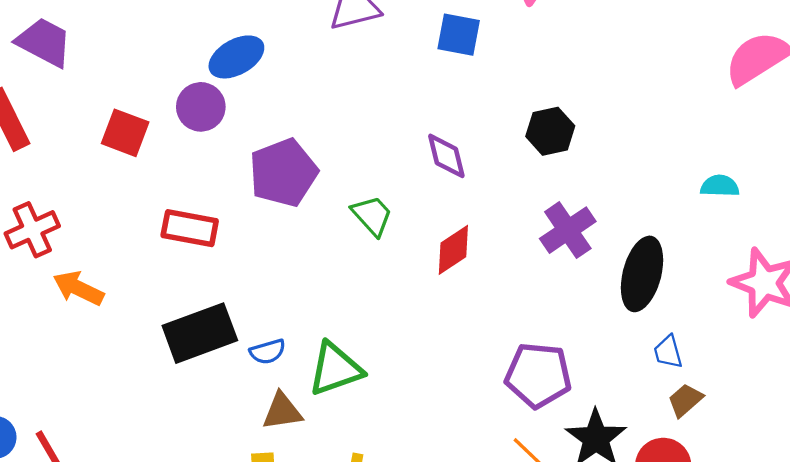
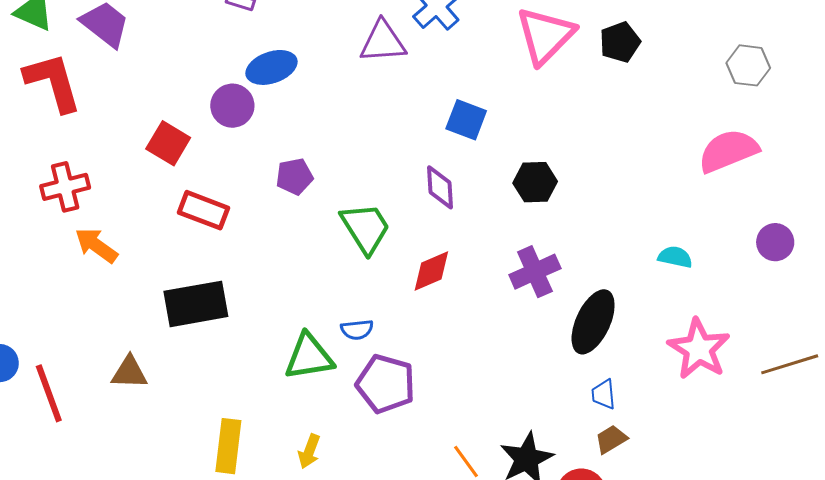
blue square: (459, 35) -> (466, 120), moved
red square: (125, 133) -> (168, 143), moved
purple pentagon: (283, 173) -> (294, 176), size x0.6
green trapezoid: (372, 215) -> (365, 228), size x1.4
blue semicircle: (268, 352) -> (357, 330), moved
purple pentagon: (538, 375) -> (386, 384), moved
brown triangle: (282, 411) -> (129, 372), moved

